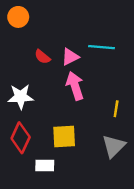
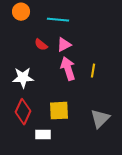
cyan line: (102, 47) -> (58, 20), moved
yellow line: (116, 109) -> (93, 71), moved

